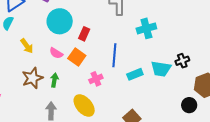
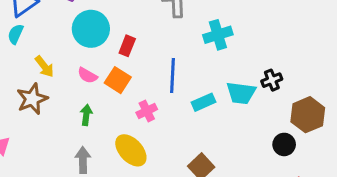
brown star: (32, 78) -> (32, 99), moved

